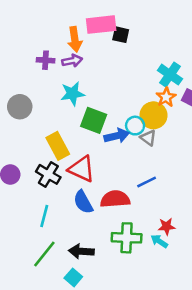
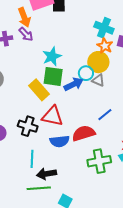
purple arrow: (72, 61) -> (26, 34), turned 70
cyan star: (73, 94) -> (52, 56), moved
yellow rectangle: (58, 146) -> (39, 90), moved
blue semicircle: (83, 202) -> (60, 141), turned -54
black arrow: (81, 251) -> (47, 174), moved
green line: (44, 254) -> (39, 188), turned 60

